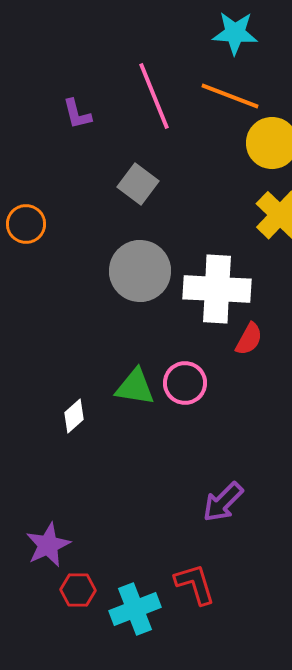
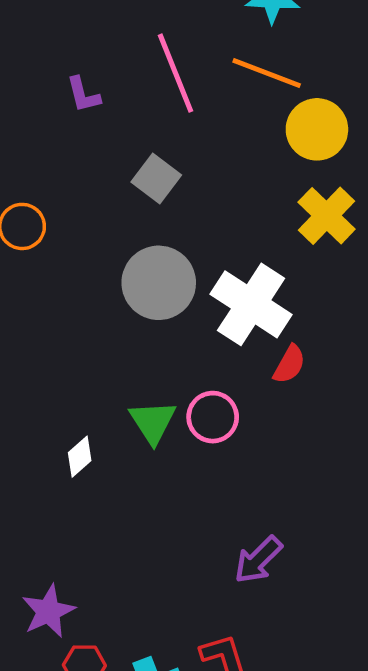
white cross: (217, 289) -> (251, 304), turned 30
green triangle: (135, 387) -> (153, 422), turned 48

